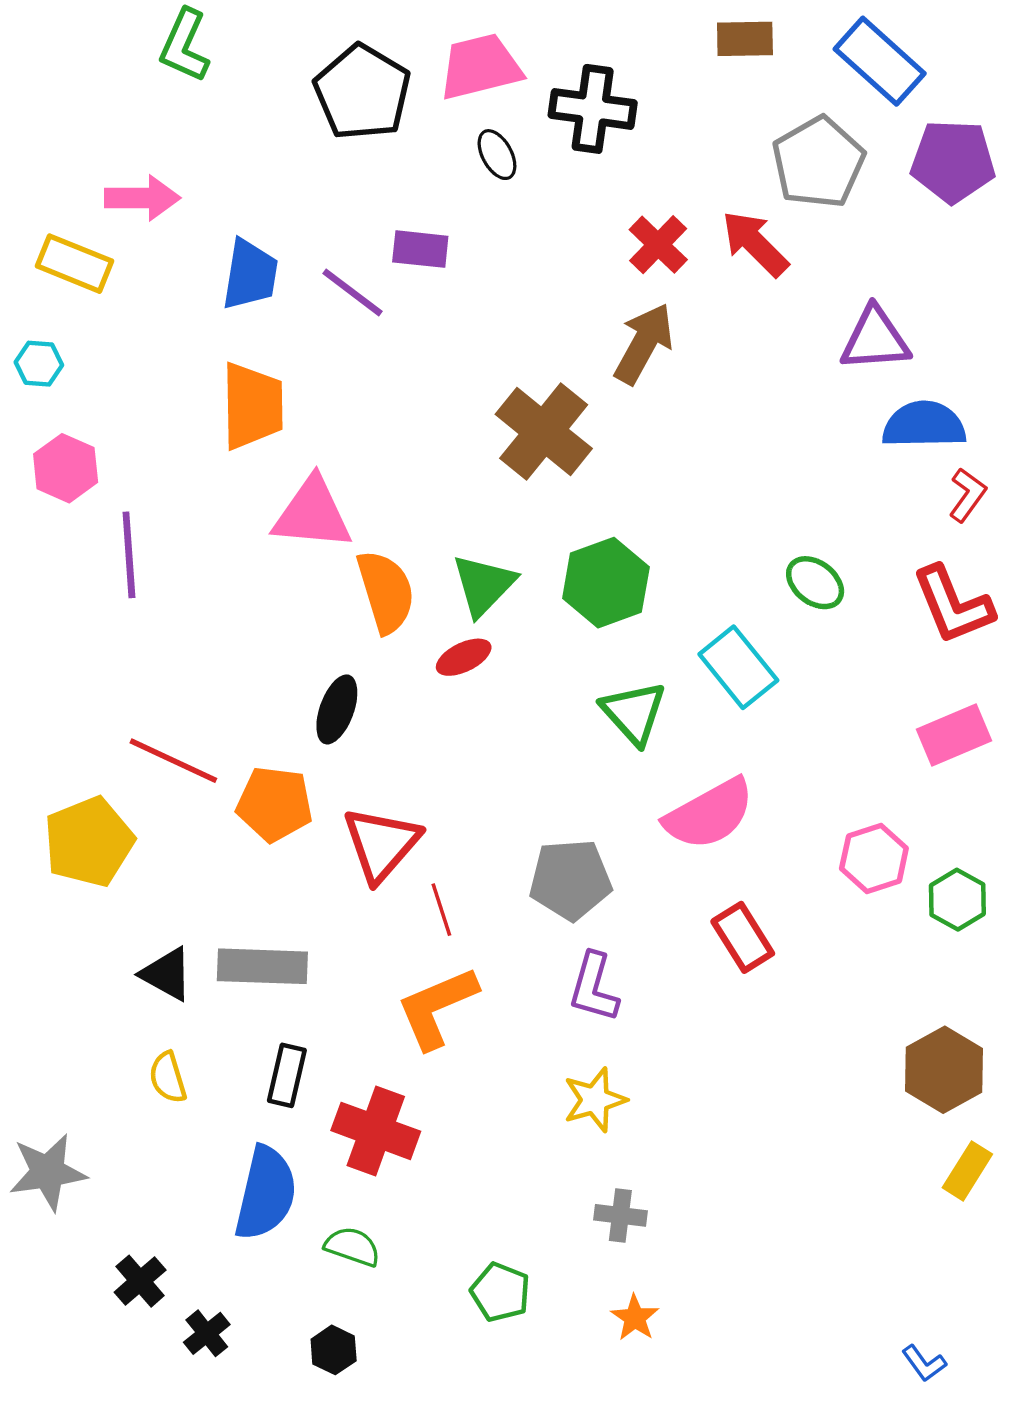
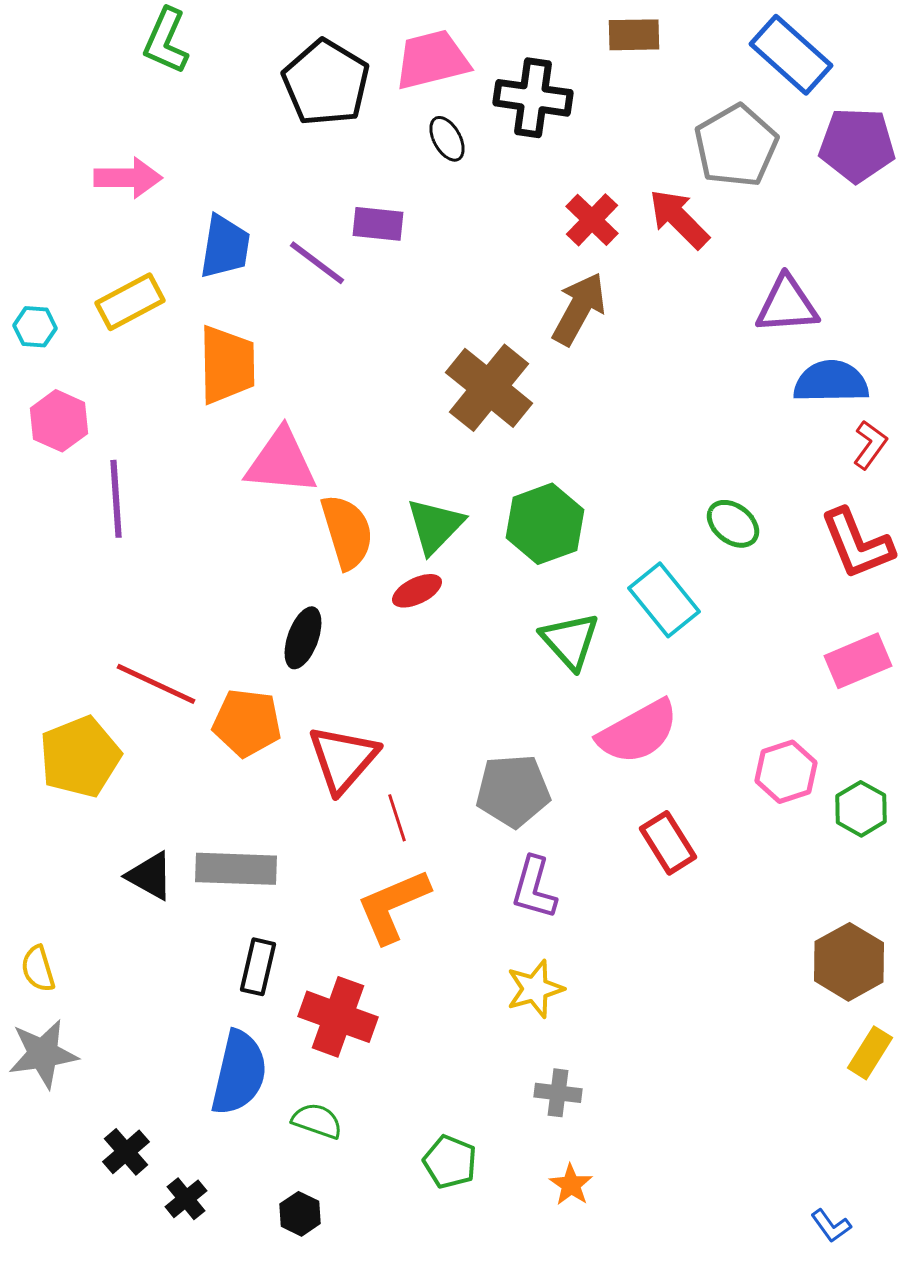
brown rectangle: (745, 39) -> (634, 35), moved
yellow rectangle: (74, 264) -> (130, 302), moved, turned -50
yellow semicircle: (168, 1078) -> (38, 969), moved

